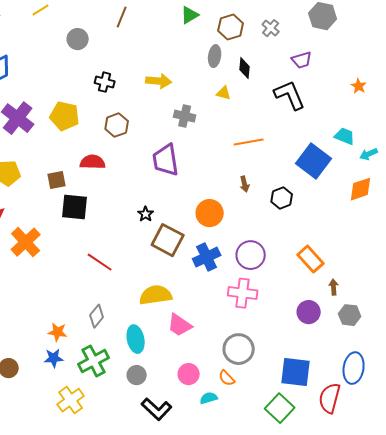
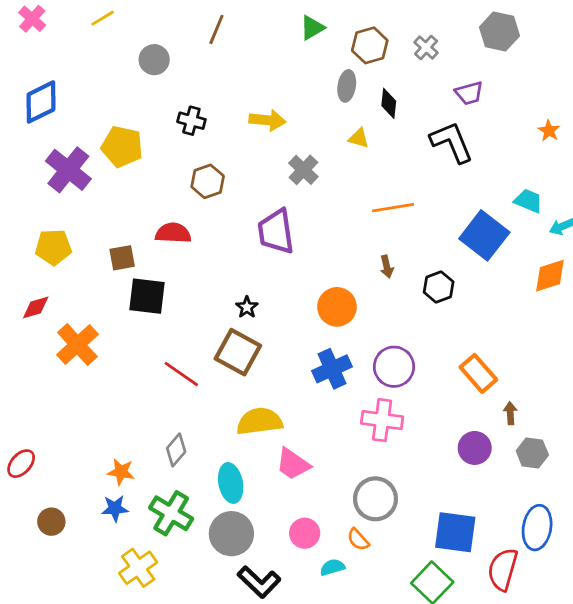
yellow pentagon: (65, 116) -> (122, 147), moved
gray cross: (185, 116) -> (303, 170), turned 30
brown square: (168, 240) -> (238, 352), moved
green cross: (94, 361) -> (171, 513), turned -32
gray circle: (137, 375) -> (231, 534), size x1.6

